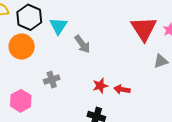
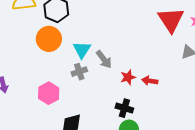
cyan triangle: (58, 26) -> (82, 50), moved
gray arrow: (82, 44) -> (104, 59), moved

